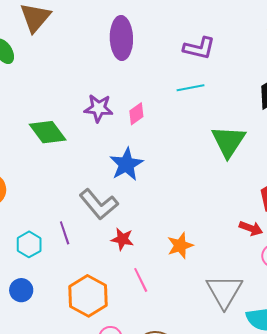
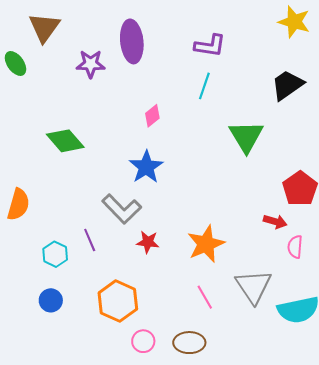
cyan line: (190, 88) -> (204, 86), turned -56
purple star: (99, 108) -> (91, 64), moved
orange star: (180, 246) -> (206, 244), size x1.4
pink line: (141, 280) -> (205, 297), moved

